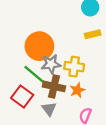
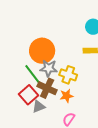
red square: (22, 96) -> (28, 95), moved
gray triangle: (49, 109) -> (39, 107), turned 32

